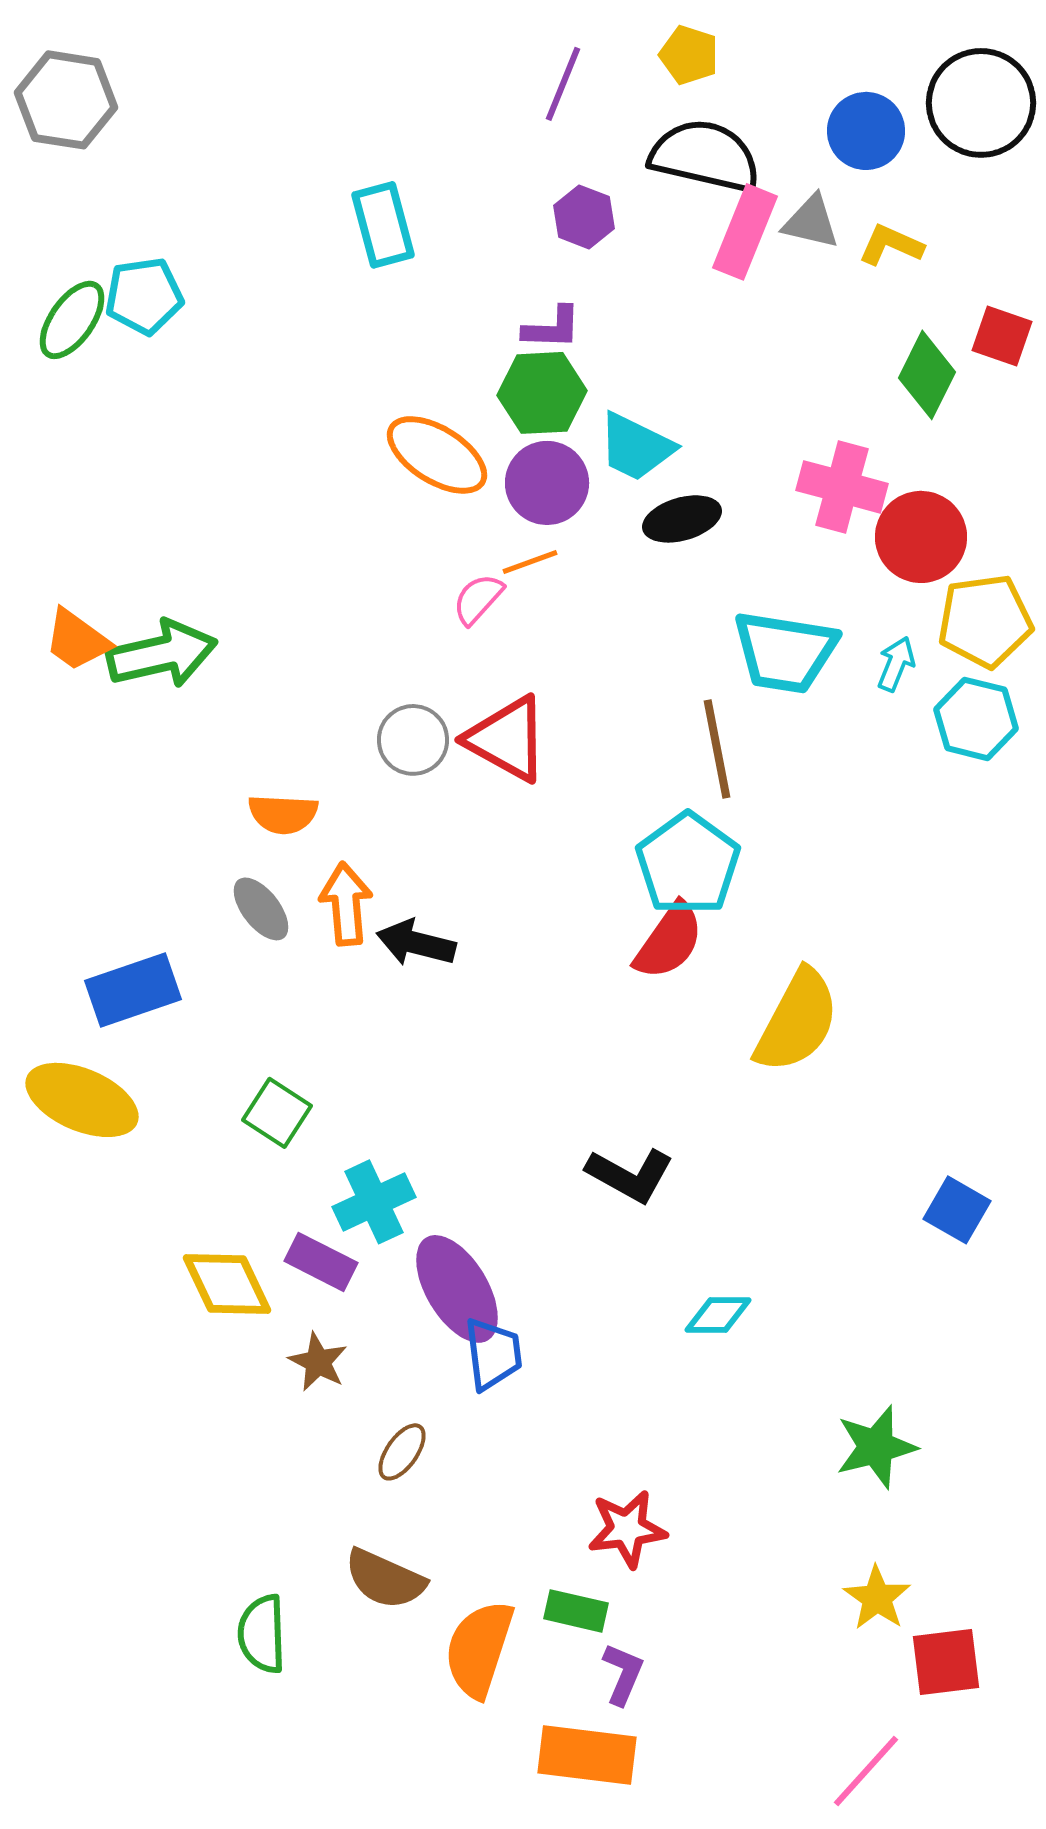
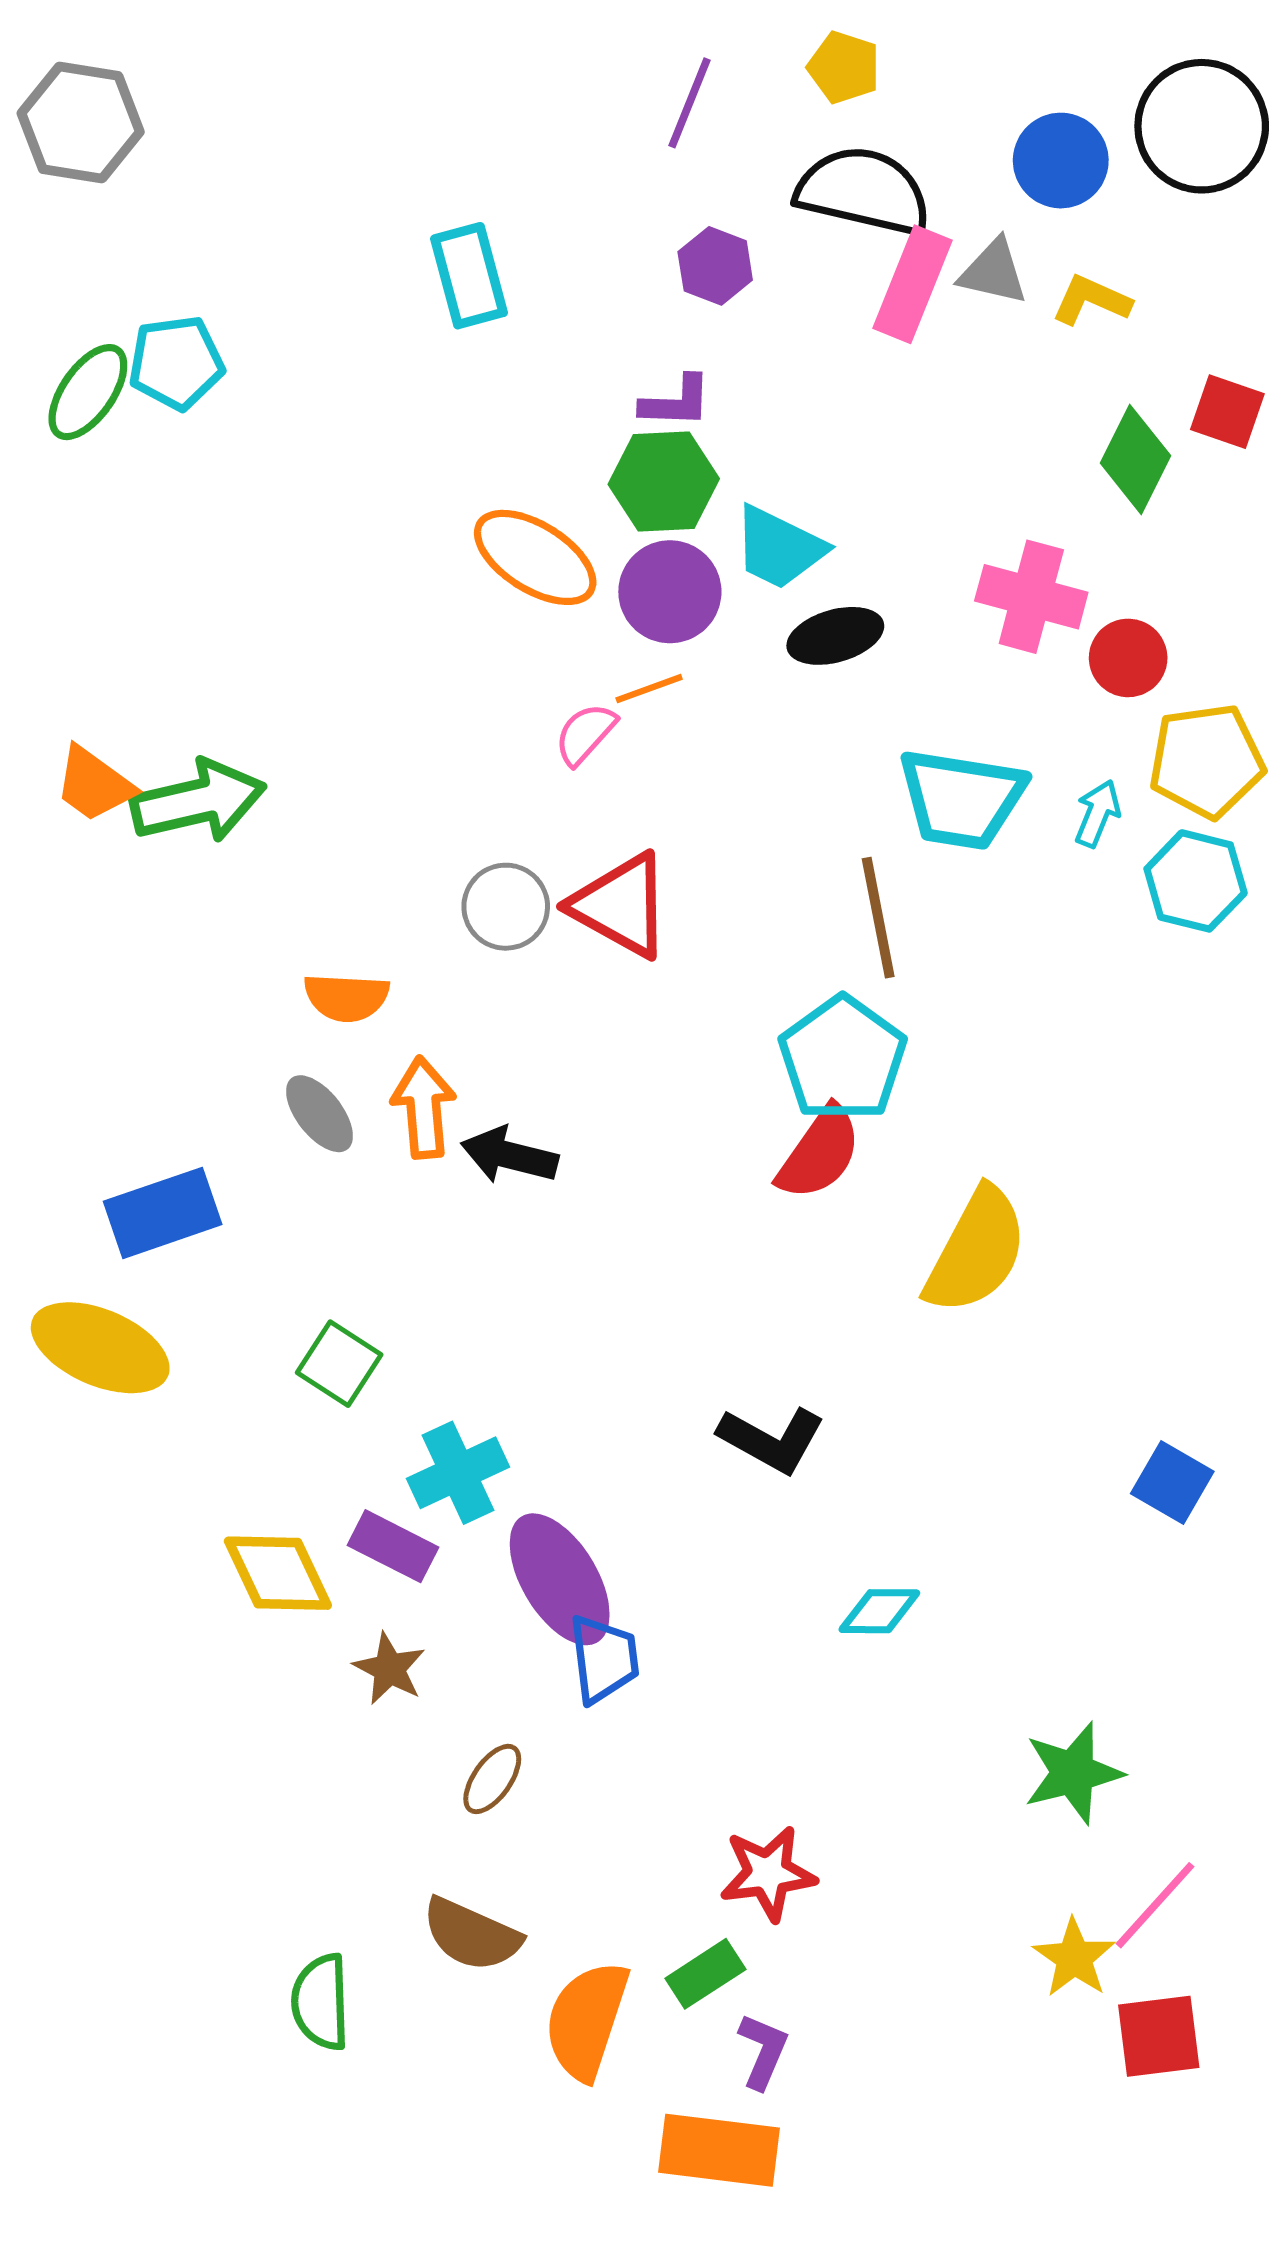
red circle: (921, 537) -> (1128, 658), size x0.7
green rectangle: (576, 1611) -> (705, 1974), turned -46
pink line: (866, 1771) -> (1155, 1905), moved

